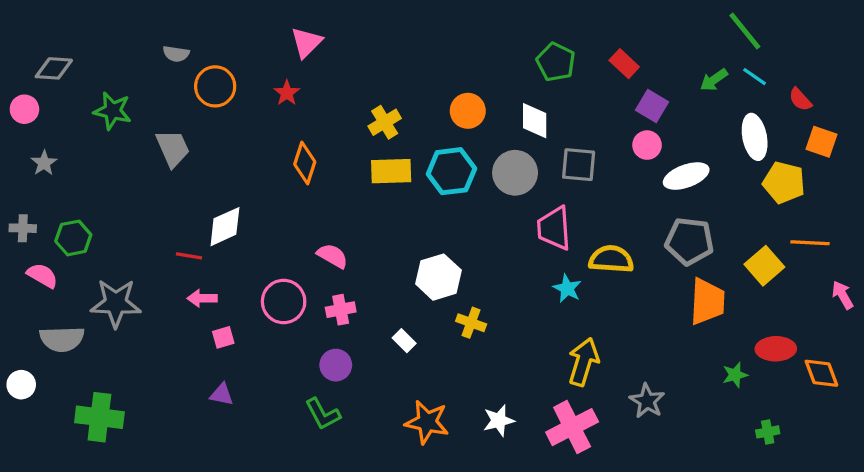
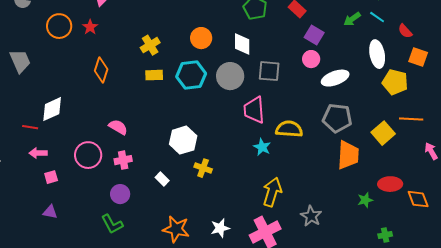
orange circle: (215, 86) -> (59, 26), moved
yellow rectangle: (391, 171) -> (154, 75), size x0.7

